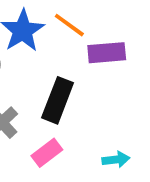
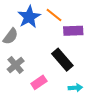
black rectangle: (58, 100) -> (62, 60), moved, turned -65

